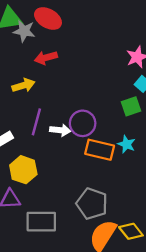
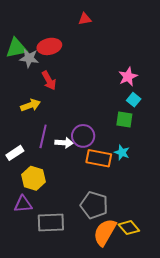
red ellipse: (48, 19) -> (49, 46), turned -40
red arrow: (46, 58) -> (49, 80), turned -102
green square: (131, 106) -> (124, 120), turned 30

